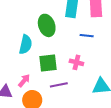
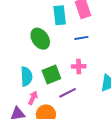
cyan semicircle: (26, 44) -> (26, 76), moved

